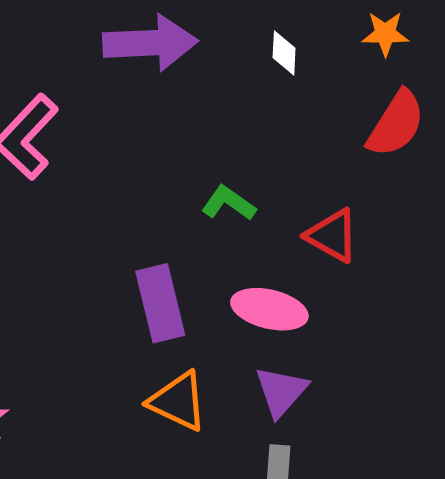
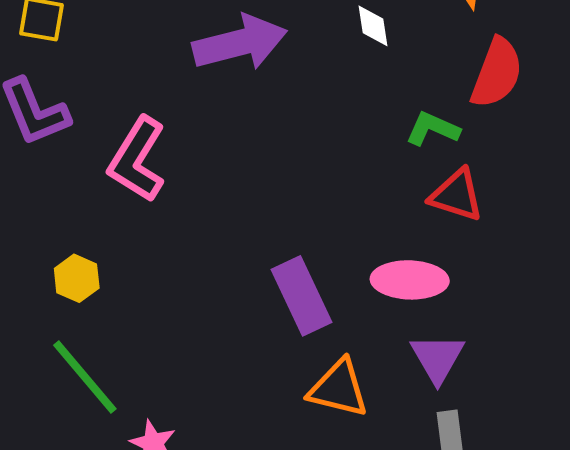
green L-shape: (229, 203) -> (433, 129), moved

